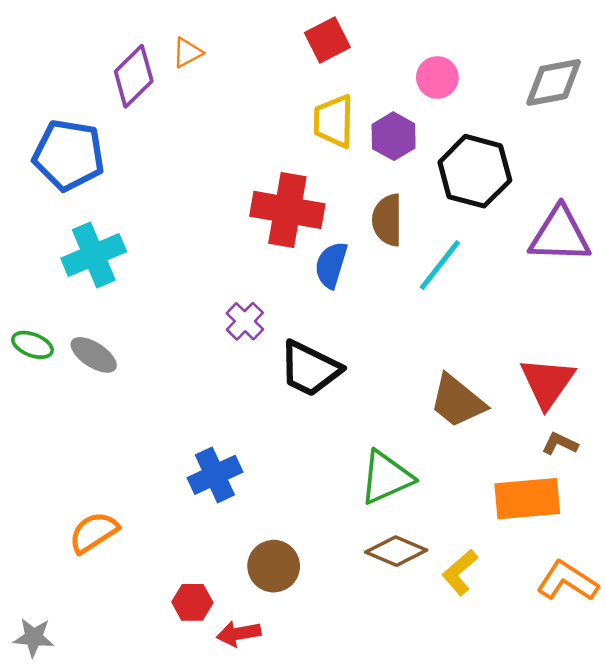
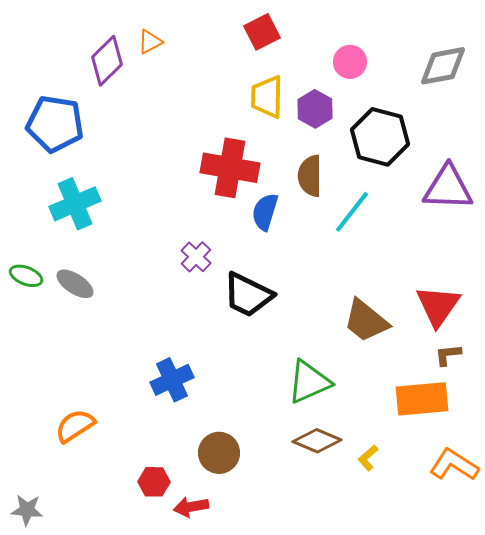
brown L-shape: (560, 444) -> (448, 355), turned -32
yellow L-shape: (460, 572) -> (368, 458), size x0.7

